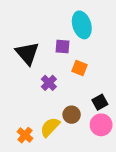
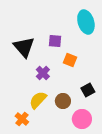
cyan ellipse: (82, 25) -> (86, 22), moved
pink circle: (101, 125) -> (82, 119), moved
yellow semicircle: (50, 127) -> (38, 100), moved

